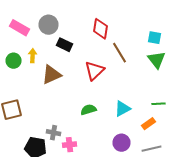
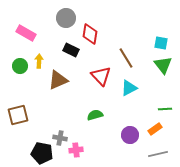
gray circle: (48, 25) -> (66, 18), moved
red diamond: (100, 29) -> (90, 34), moved
red triangle: (94, 71) -> (101, 76), turned -30
cyan triangle: (122, 109) -> (129, 88), moved
purple circle: (122, 143) -> (130, 135), moved

